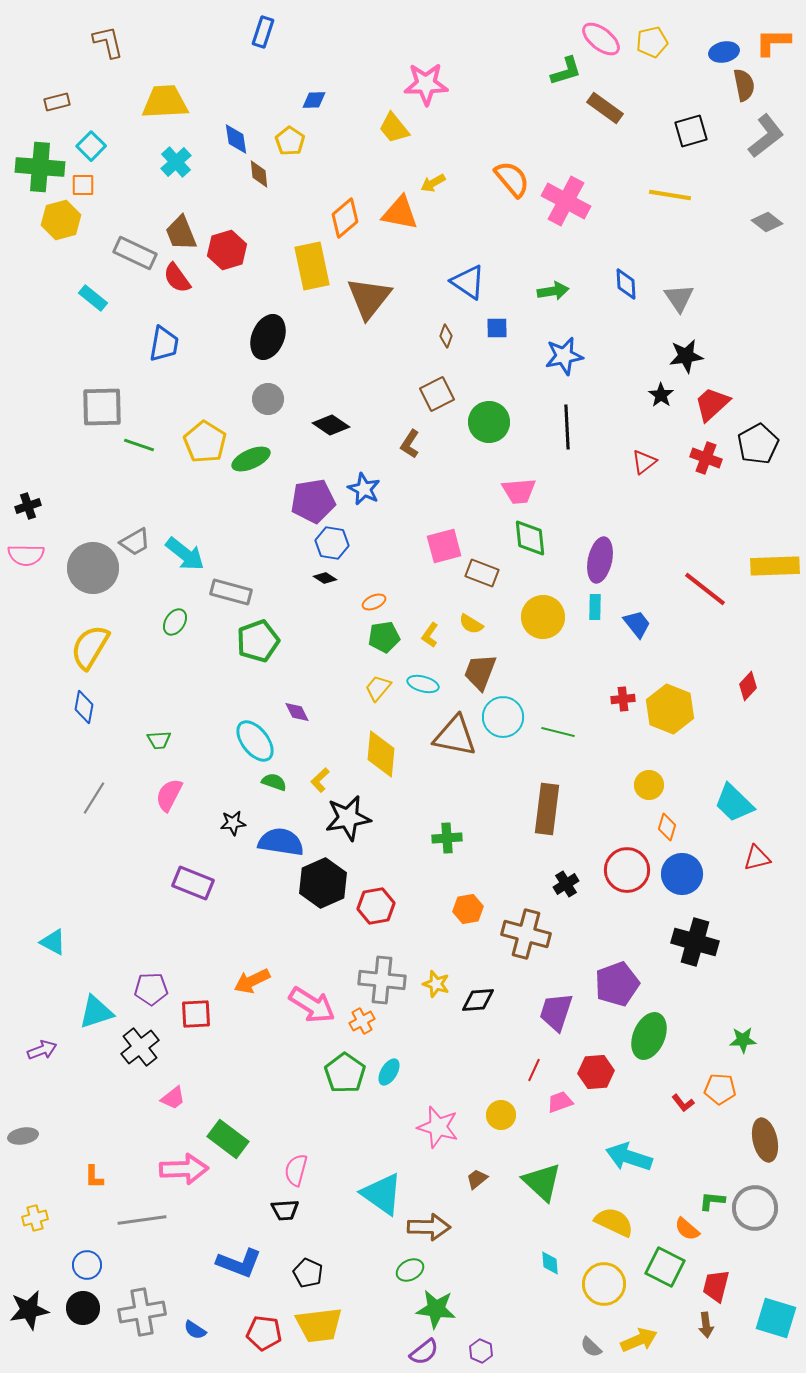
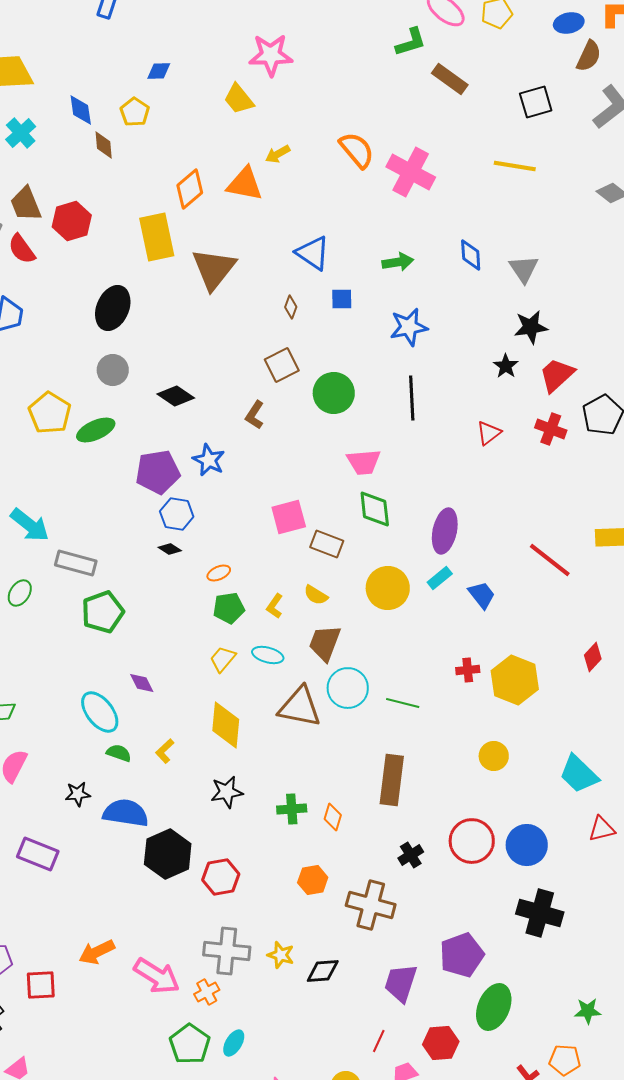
brown semicircle: (744, 85) -> (589, 56), turned 36
cyan rectangle: (595, 607) -> (440, 578), turned 50
black star: (348, 818) -> (227, 792), moved, size x0.7
orange diamond: (667, 827) -> (333, 817), moved

